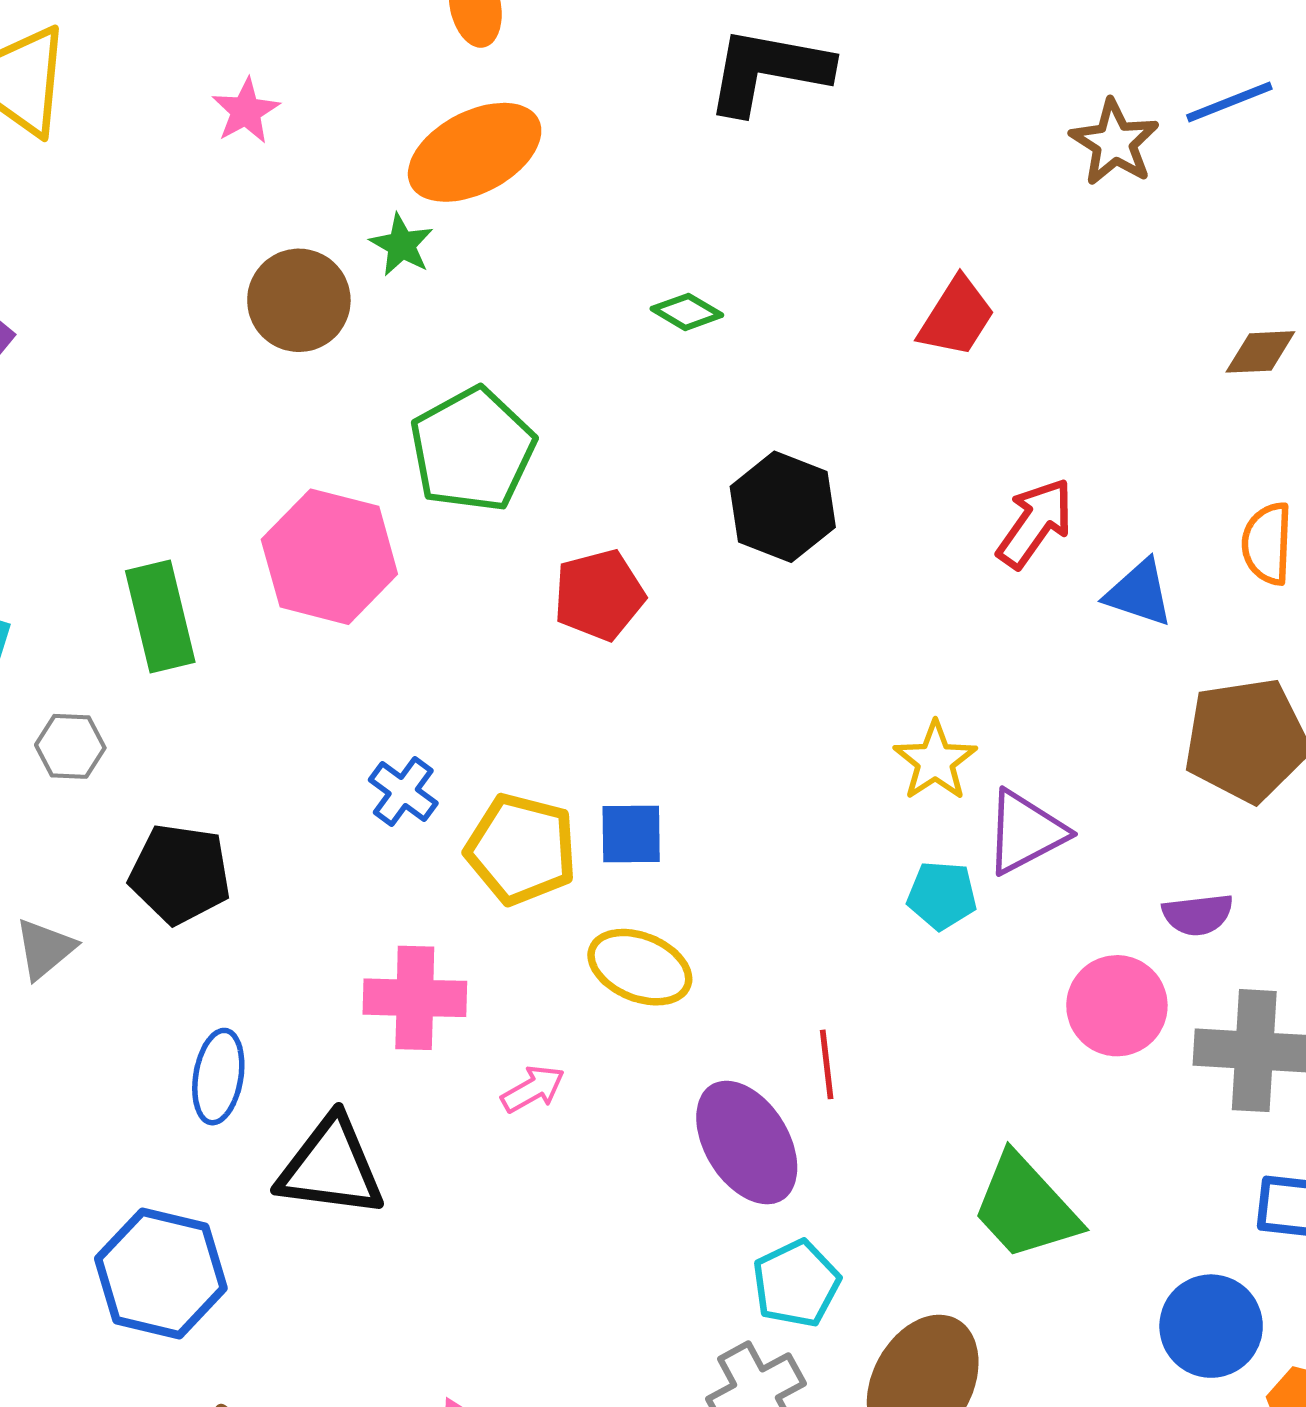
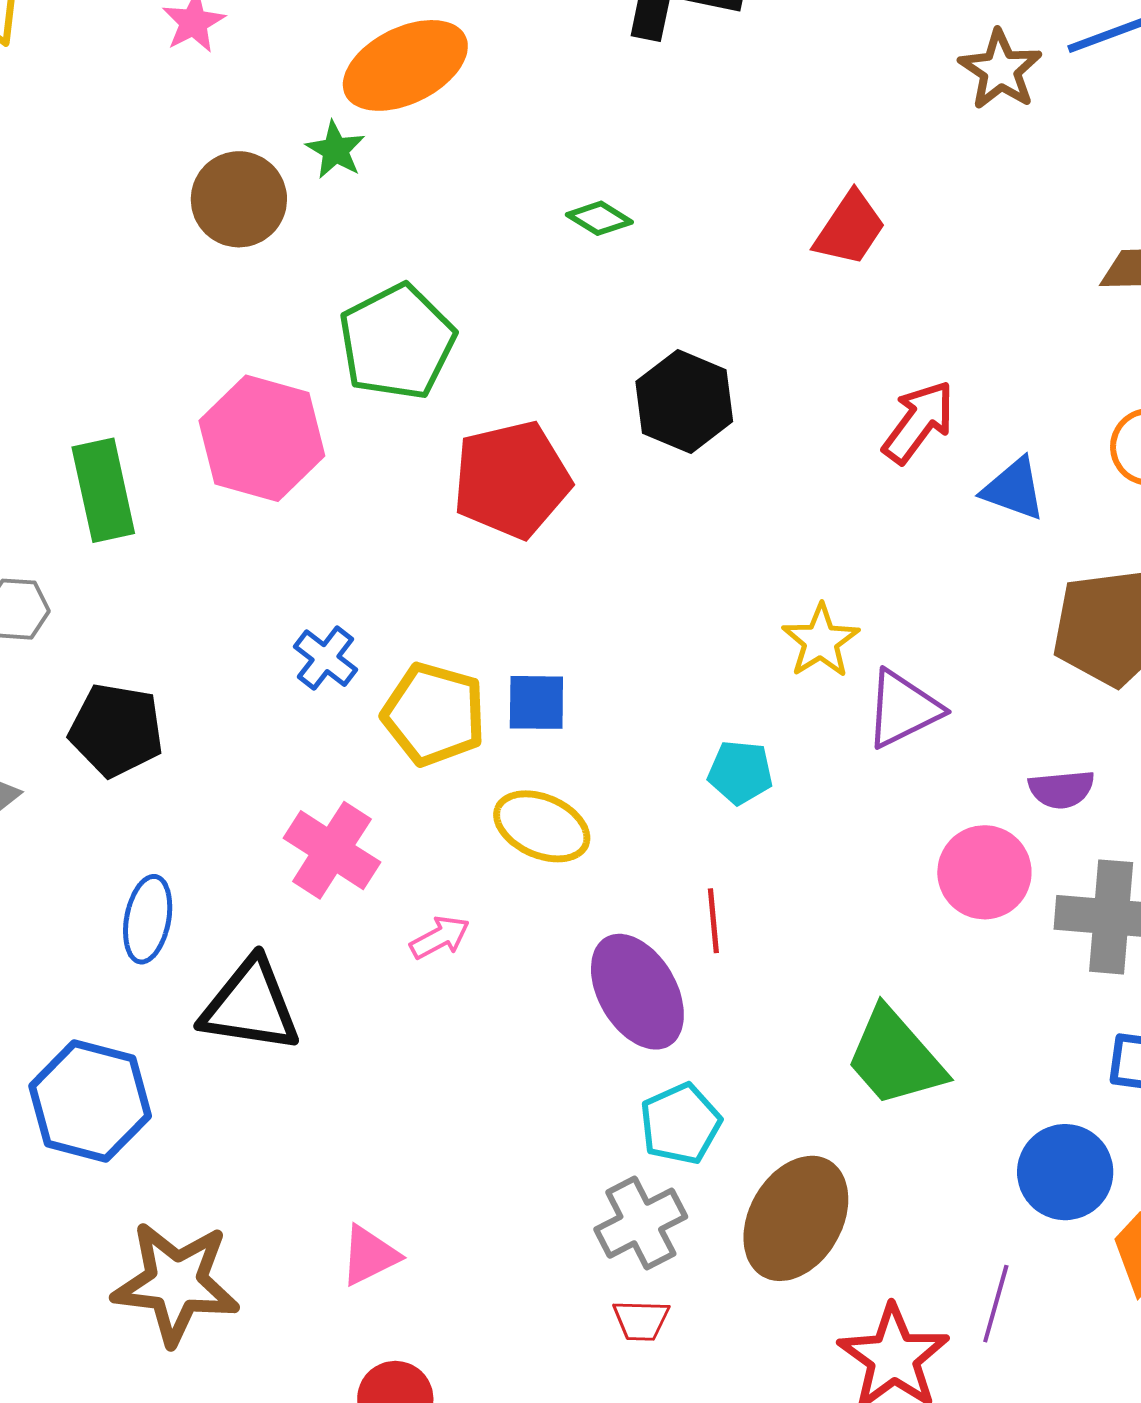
red pentagon: (599, 595) -> (512, 480), size x1.4
cyan pentagon: (942, 895) -> (740, 772), moved
pink cross: (415, 998) -> (332, 850), turned 30

